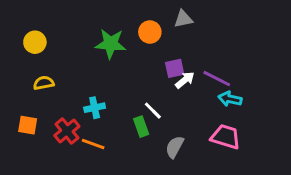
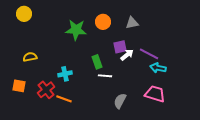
gray triangle: (183, 19) -> (132, 23), moved
yellow circle: (35, 42) -> (24, 14), moved
white line: (153, 111) -> (105, 76), turned -40
green rectangle: (141, 127) -> (97, 62), moved

